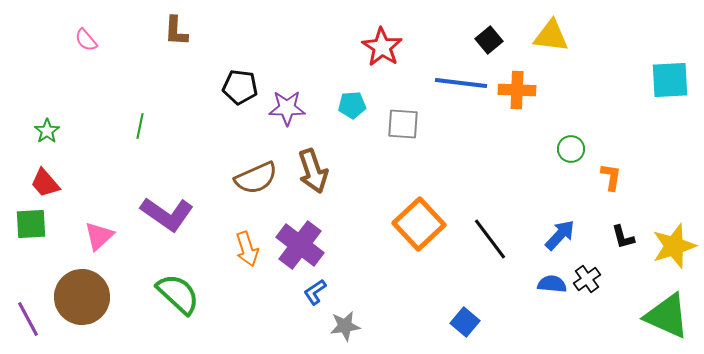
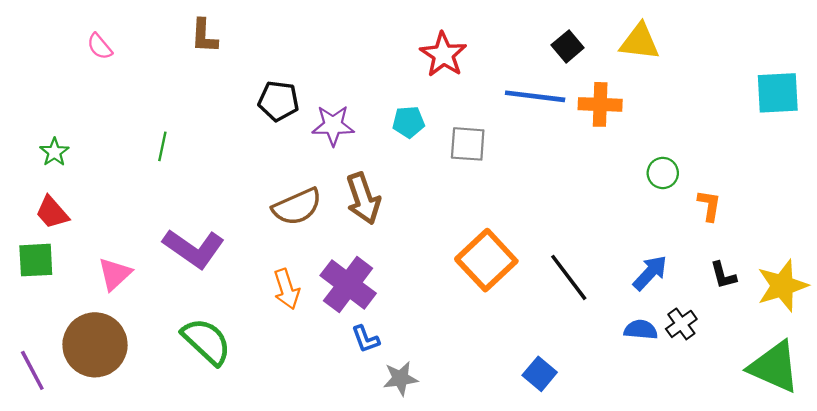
blue L-shape: (315, 292) -> (366, 339), turned -76

